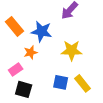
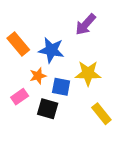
blue square: (61, 82) -> (61, 87), moved
black square: (24, 89) -> (48, 109), moved

